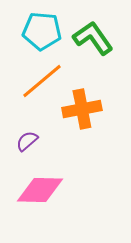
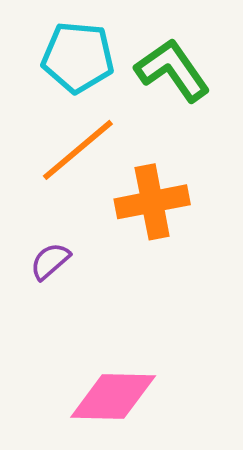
pink diamond: (40, 190) -> (113, 397), moved

